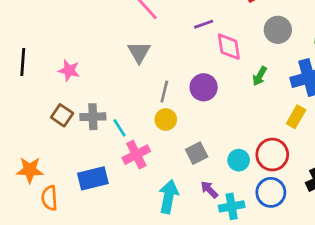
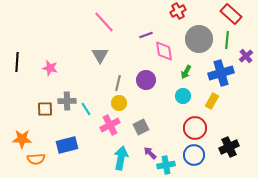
gray circle: (278, 30) -> (199, 39), size x1.4
brown square: (62, 115) -> (45, 109), moved, turned -35
pink cross: (136, 155) -> (110, 125), moved
cyan circle: (239, 160) -> (183, 96), moved
orange semicircle: (49, 198) -> (36, 159), turned -90

